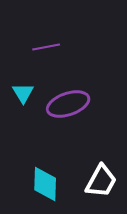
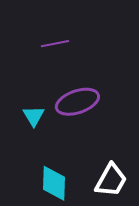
cyan triangle: (23, 93) -> (34, 116), moved

